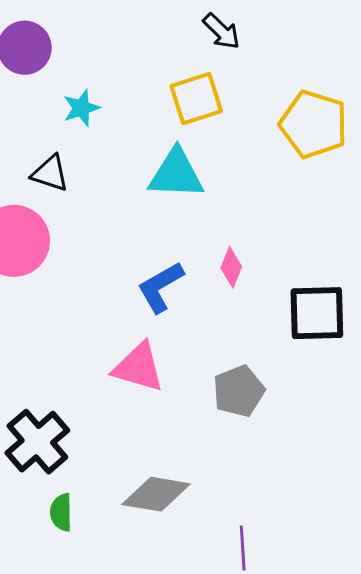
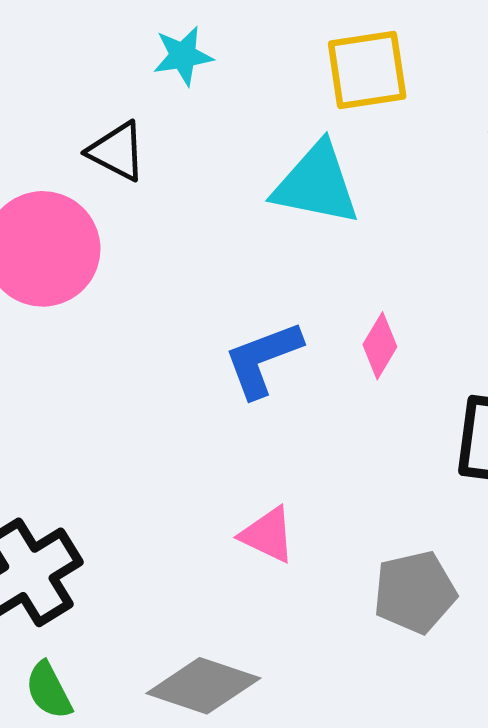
pink triangle: (138, 367) -> (268, 535), moved, size x0.7
gray pentagon: (239, 391) -> (415, 592), moved
green semicircle: (61, 512) -> (49, 690), turned -36

